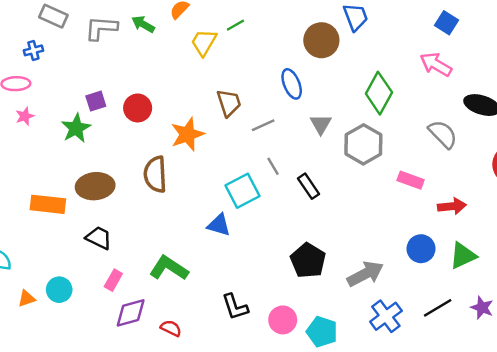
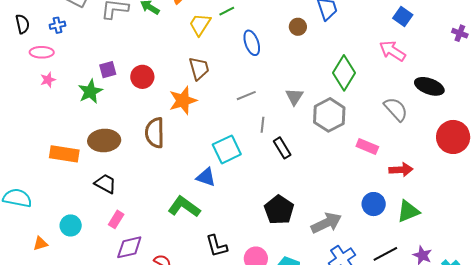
brown circle: (321, 40) -> (298, 27), size x0.6
blue ellipse: (292, 84) -> (252, 43), moved
brown trapezoid: (229, 103) -> (199, 68), moved
gray line: (273, 166) -> (262, 125), moved, turned 35
green L-shape: (169, 268) -> (184, 207), moved
orange triangle: (27, 299) -> (40, 244), moved

